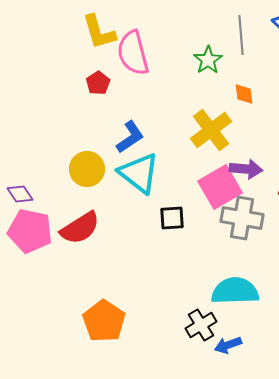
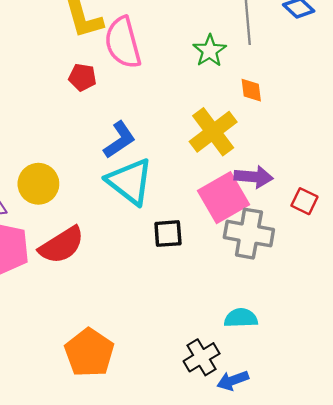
red pentagon: (98, 83) -> (82, 77), turned -30
yellow circle: (87, 169) -> (38, 184), moved
cyan semicircle: (235, 291) -> (241, 318), size x0.6

